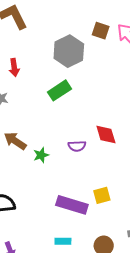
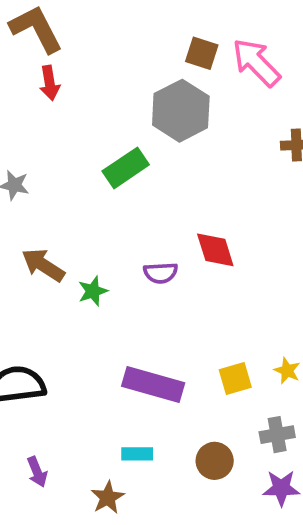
gray hexagon: (69, 51) -> (181, 111), moved
red arrow: (14, 68) -> (50, 83), moved
yellow square: (102, 195) -> (235, 379), moved

